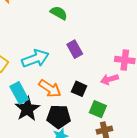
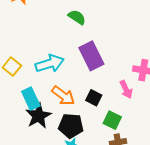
purple rectangle: (75, 49) -> (91, 56), size x1.5
pink arrow: (109, 79) -> (126, 90), turned -102

